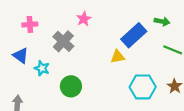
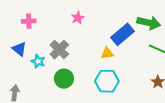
green arrow: (162, 21) -> (149, 23), size x1.6
gray cross: (63, 41) -> (59, 50), moved
cyan hexagon: (143, 87) -> (107, 81), moved

